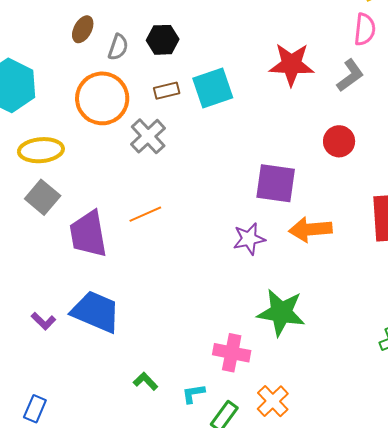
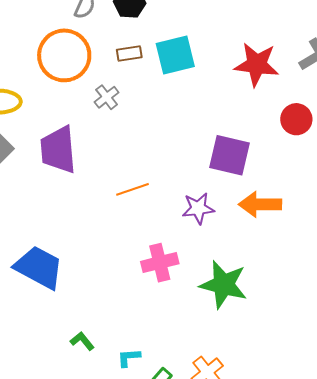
red star: (291, 64) -> (257, 64), moved
gray cross: (148, 136) -> (107, 97), size x0.7
orange line: (145, 214) -> (132, 189), moved
purple trapezoid: (88, 234) -> (58, 150), moved
pink cross: (232, 353) -> (160, 263), moved, turned -30

